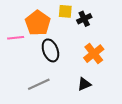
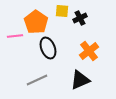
black triangle: (84, 84) -> (80, 80), size x1.5

